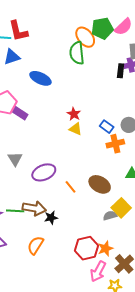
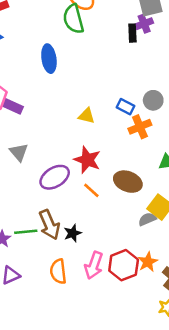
blue ellipse: (40, 78) -> (49, 59), moved, turned 65
red star: (74, 114) -> (87, 160), moved, size x1.5
gray triangle: (15, 159) -> (19, 152), moved
brown arrow: (34, 208) -> (49, 225), turned 65
orange semicircle: (36, 245) -> (58, 271), turned -30
pink arrow: (98, 271) -> (94, 265), moved

